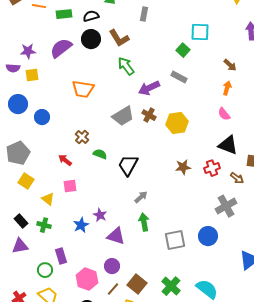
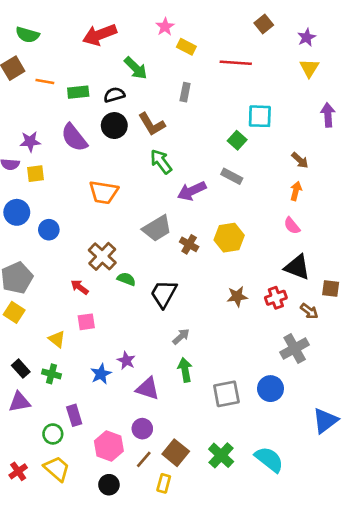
purple semicircle: (61, 48) -> (74, 138), turned -90
brown cross: (149, 115) -> (189, 244), moved
brown cross: (82, 137) -> (102, 256), size x1.5
yellow square: (26, 181) -> (14, 312), moved

